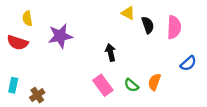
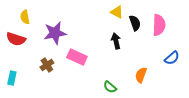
black arrow: (111, 52) -> (116, 41), moved
pink rectangle: (103, 85) -> (77, 57), moved, turned -30
green semicircle: (131, 85) -> (110, 87), moved
brown cross: (37, 95) -> (47, 65), moved

